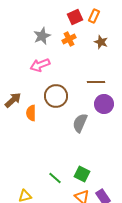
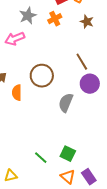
pink arrow: (40, 65) -> (15, 39), moved
brown line: (96, 82) -> (82, 62), turned 60

